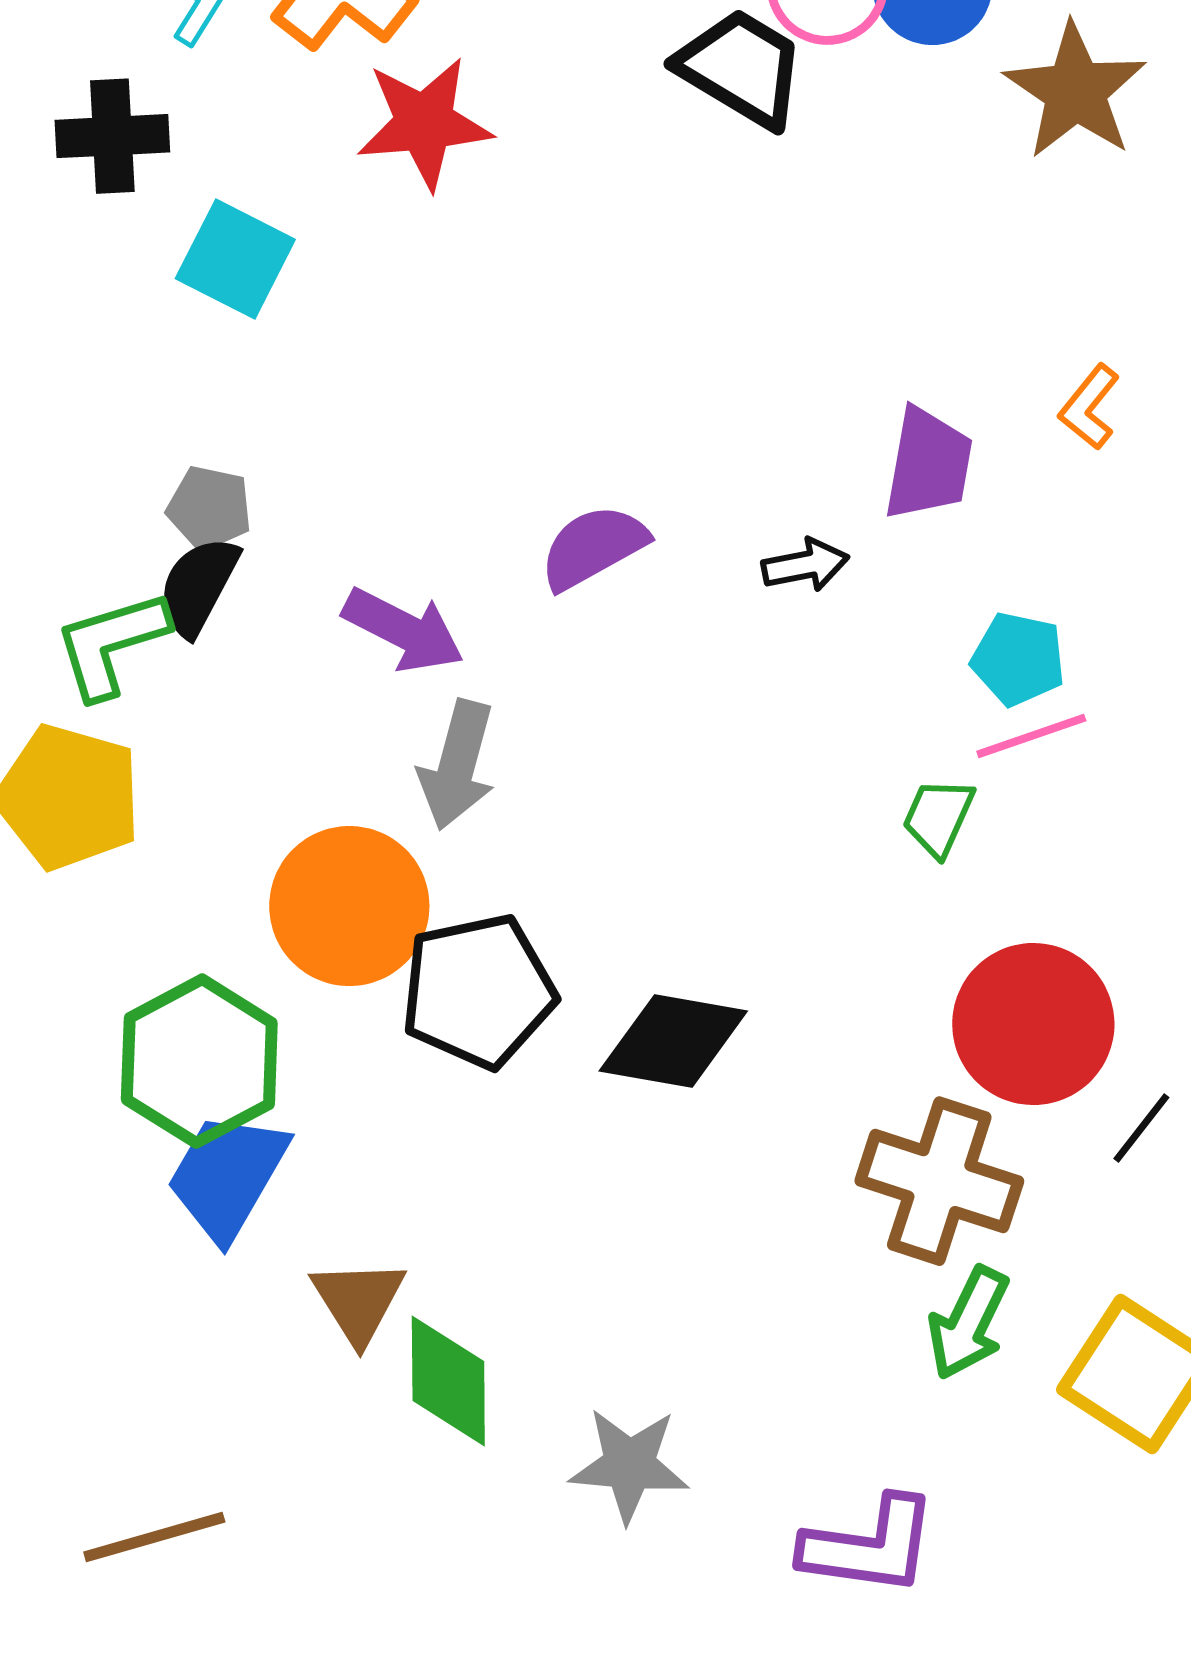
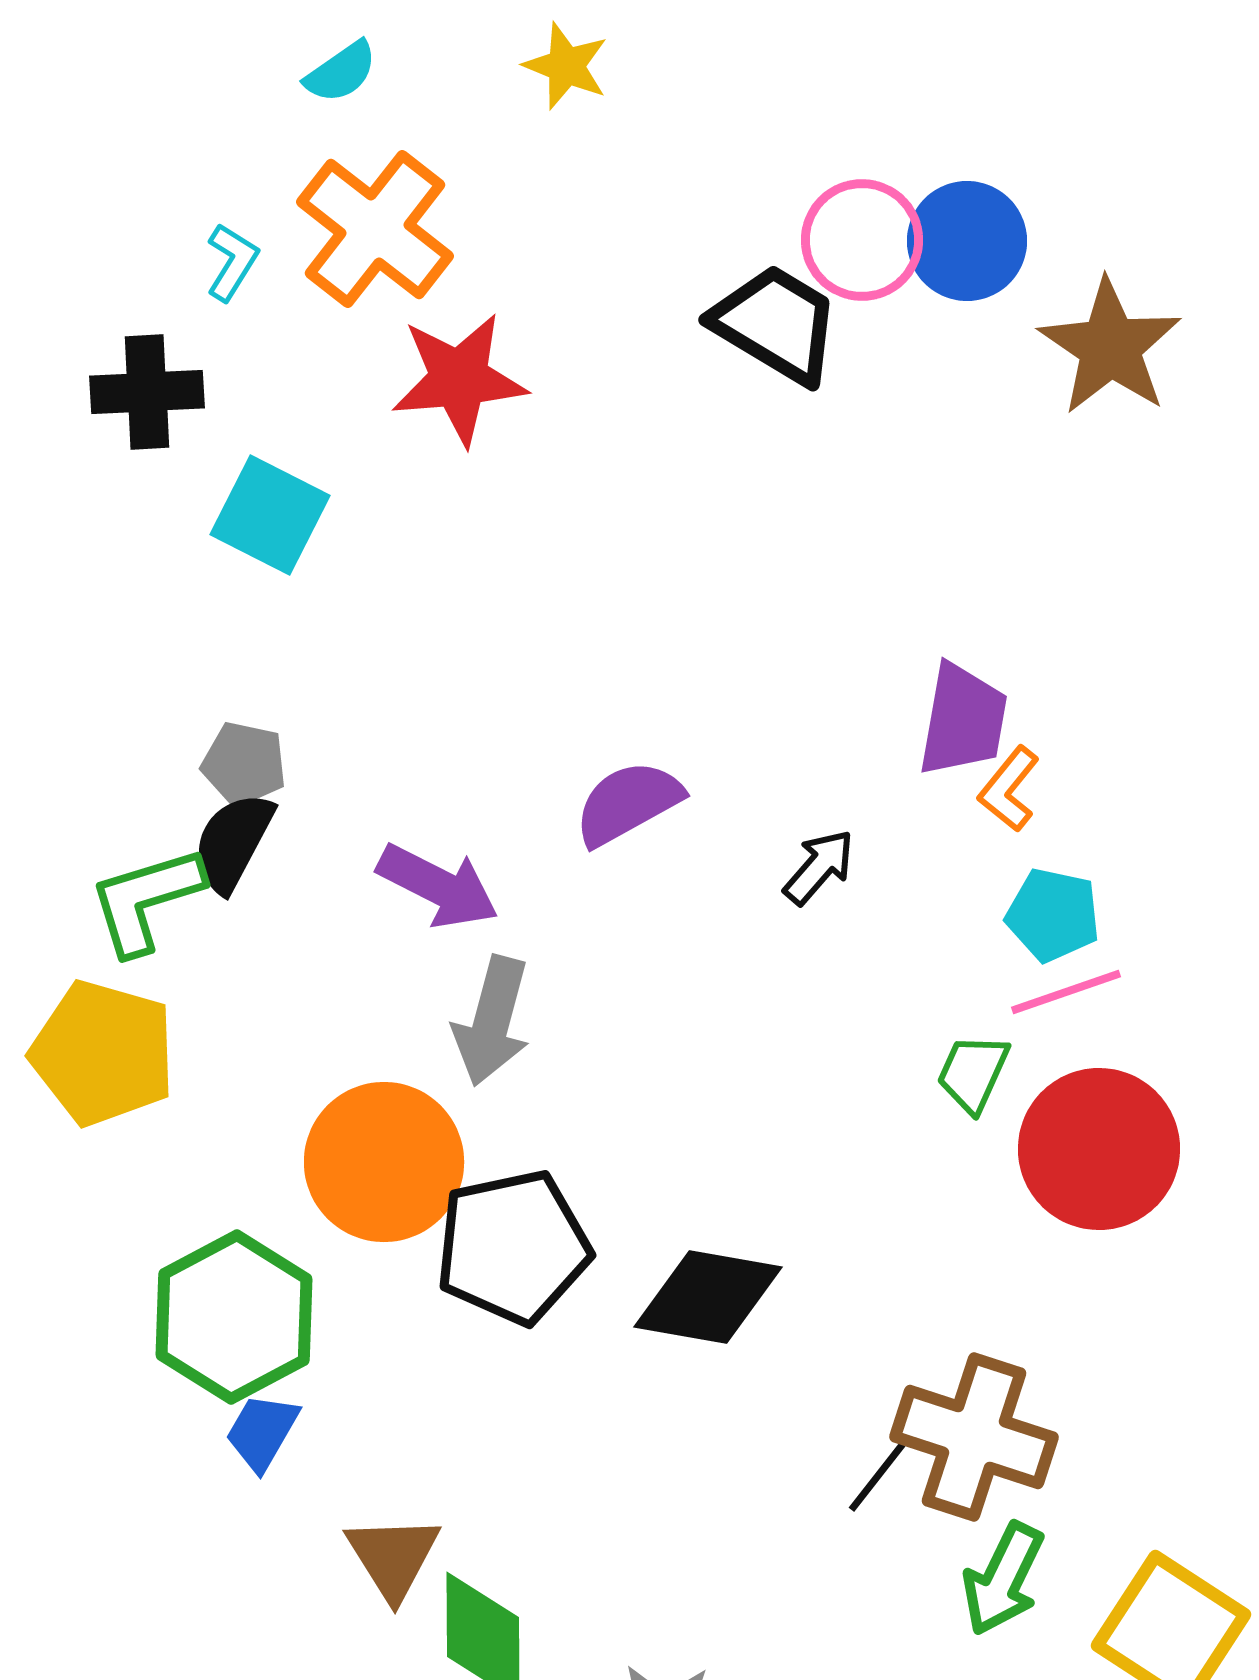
orange L-shape: (1089, 407) -> (1009, 789), moved
black arrow: (805, 565) -> (819, 867), moved, turned -38
red circle: (1033, 1024) -> (1099, 1149), moved
black line: (1141, 1128) -> (877, 1477), moved
blue trapezoid: (227, 1176) -> (262, 1432), size x0.6

